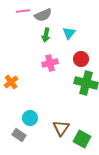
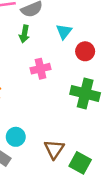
green arrow: (46, 35) -> (24, 34), moved
red circle: (81, 59) -> (85, 51), moved

